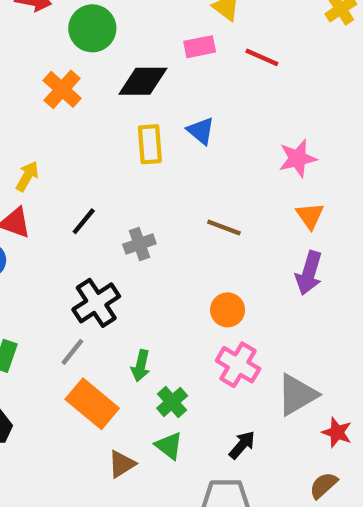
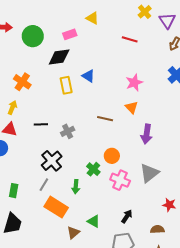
pink rectangle: (200, 47) -> (70, 34), moved
red line: (262, 57) -> (130, 39), moved
orange cross: (62, 89) -> (22, 82), moved
orange triangle: (310, 216) -> (131, 107), moved
black line: (84, 221) -> (41, 124), turned 56
gray triangle: (297, 395) -> (149, 173), moved
green cross: (172, 402) -> (93, 169), moved
brown semicircle: (323, 485) -> (157, 229), moved, turned 48

